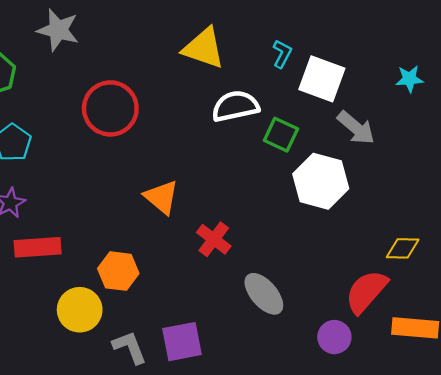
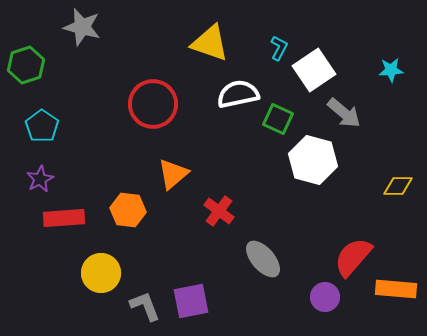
white square: (322, 79) -> (314, 70), turned 36
red circle: (110, 108) -> (153, 104), moved
orange triangle: (162, 197) -> (173, 174), turned 40
yellow diamond: (403, 248) -> (398, 186), moved
orange hexagon: (118, 271) -> (128, 210), moved

